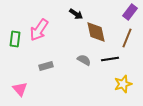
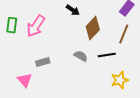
brown diamond: (96, 32) -> (93, 28), turned 55
green rectangle: (15, 39) -> (12, 25), moved
pink triangle: (20, 89) -> (25, 80), moved

